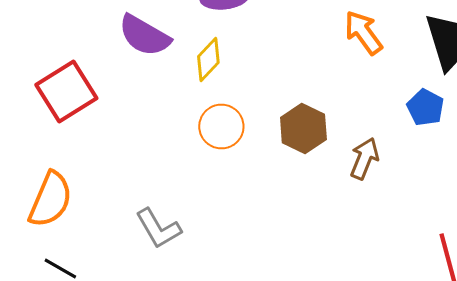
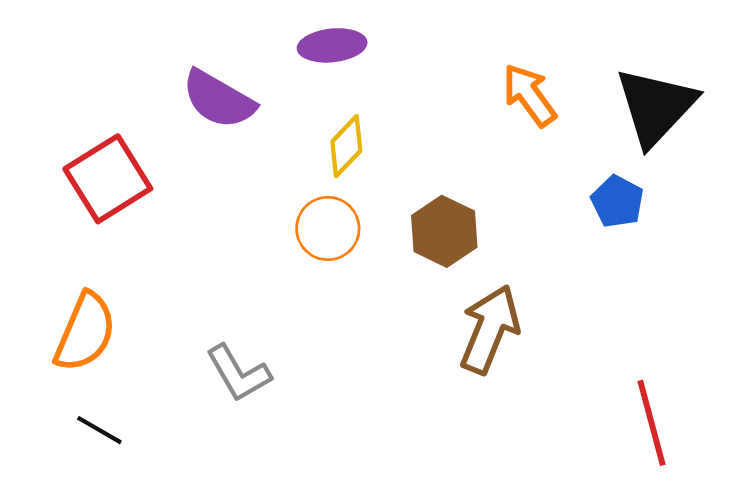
yellow diamond: (208, 60) -> (346, 146), moved
brown arrow: (364, 158) -> (490, 329), moved, size x1.5

